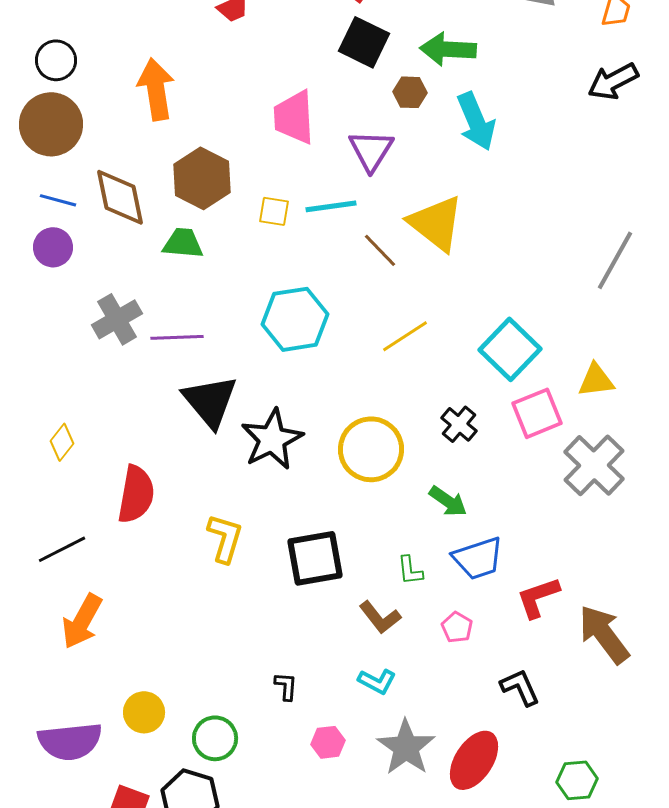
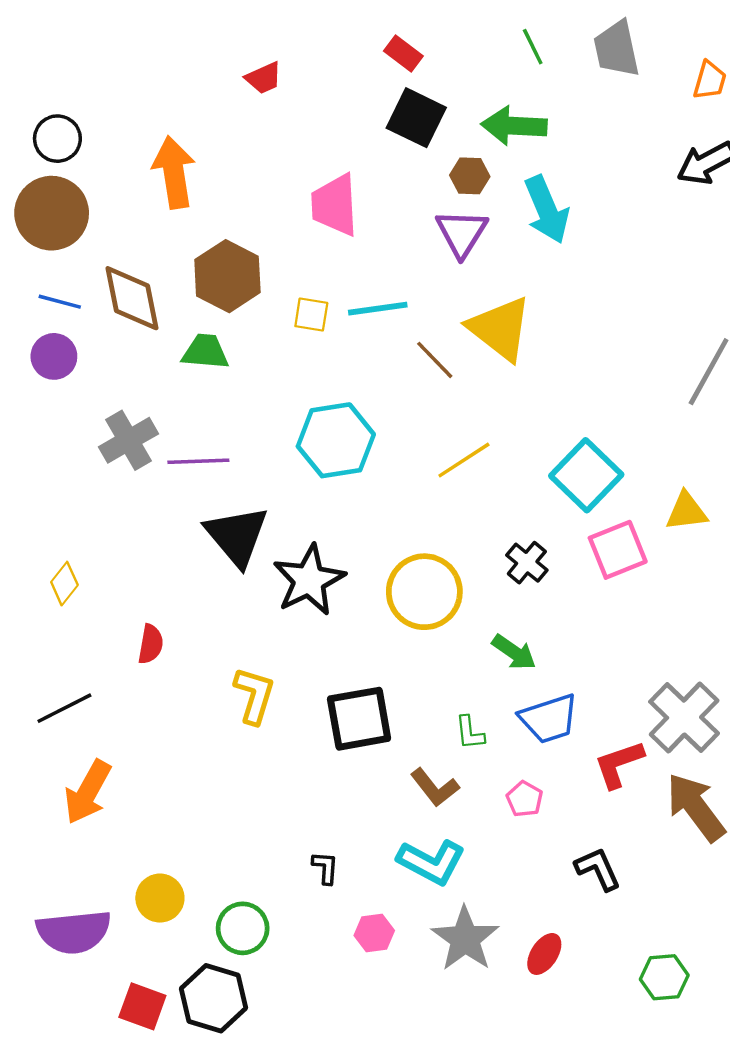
purple triangle: (371, 150) -> (462, 233), moved
gray cross: (594, 465) -> (684, 718), moved
red semicircle: (136, 494) -> (151, 644), size x0.6
cyan L-shape: (377, 681) -> (431, 862), size x1.5
red ellipse: (474, 760) -> (544, 954), size x0.6

